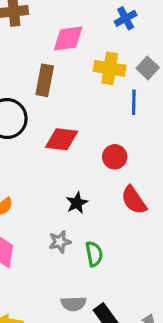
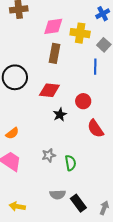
blue cross: (126, 18) -> (103, 14), moved
yellow cross: (110, 68) -> (80, 33), moved
brown rectangle: (45, 80) -> (55, 53), moved
black star: (77, 203) -> (60, 115), moved

